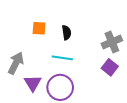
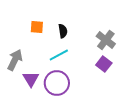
gray cross: (112, 42) -> (106, 40), turned -30
cyan line: (62, 58) -> (59, 55), turned -36

